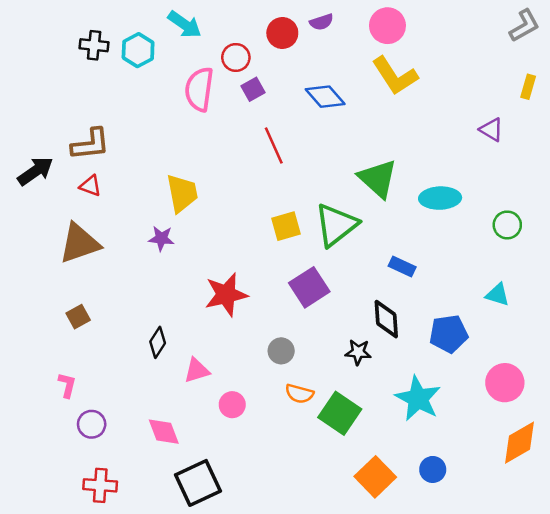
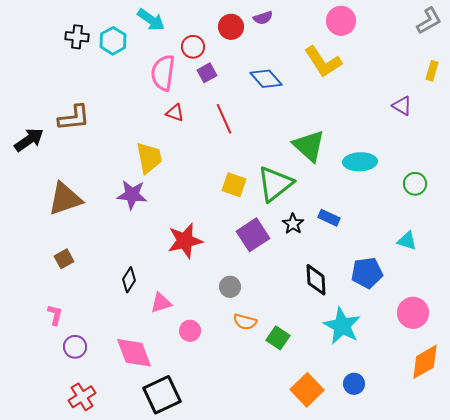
pink circle: (387, 26) -> (341, 21), moved
red triangle: (90, 186) -> (175, 113), moved
yellow square: (286, 226) -> (234, 185), turned 35
purple star: (161, 238) -> (132, 195), size x1.4
black diamond: (386, 319) -> (316, 280), moved
black star: (358, 352) -> (293, 224), moved, turned 30
green square: (340, 413) -> (278, 338), size x0.7
pink diamond: (164, 432) -> (134, 353), size x1.4
red cross: (100, 485) -> (82, 397), turned -36

